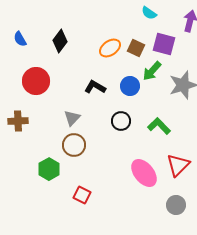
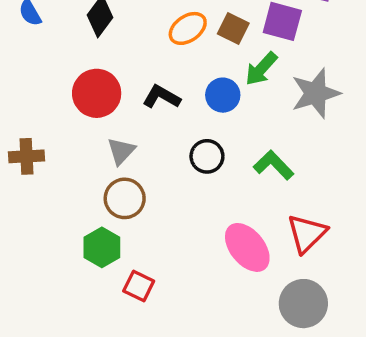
red circle: (36, 81) -> (97, 93), moved
green hexagon: (49, 169) -> (102, 247), moved
gray circle: (176, 205) -> (303, 304), size x1.4

